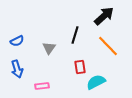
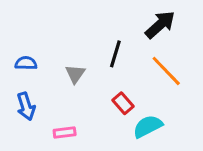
blue semicircle: (17, 41) -> (26, 63), turned -152
red rectangle: (80, 67) -> (123, 103), turned -32

